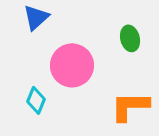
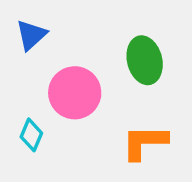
green ellipse: (130, 38) -> (145, 60), size x1.5

